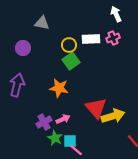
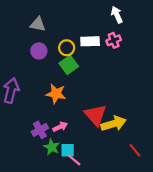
purple circle: (23, 48) -> (39, 51), moved

